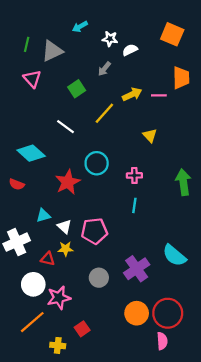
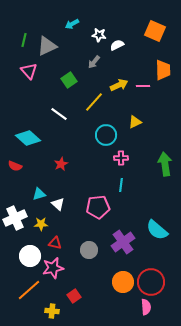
yellow triangle: (150, 135) -> (135, 122), turned 48
cyan circle: (97, 163) -> (106, 135), moved
red star: (68, 182) -> (61, 164), size x0.6
pink pentagon: (94, 231) -> (98, 207), moved
yellow star: (66, 249) -> (41, 224), moved
red triangle: (48, 259) -> (55, 243), moved

